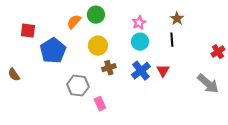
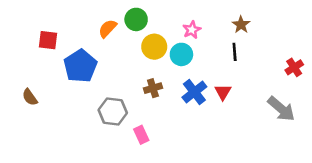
cyan circle: (140, 42) -> (181, 54), moved
yellow circle: (98, 46) -> (154, 47), moved

